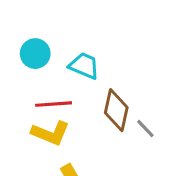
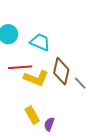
yellow L-shape: (50, 133) -> (36, 78), moved

